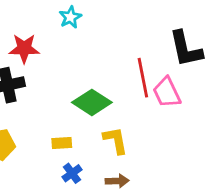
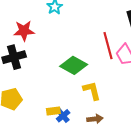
yellow rectangle: (62, 143) -> (53, 111), moved

